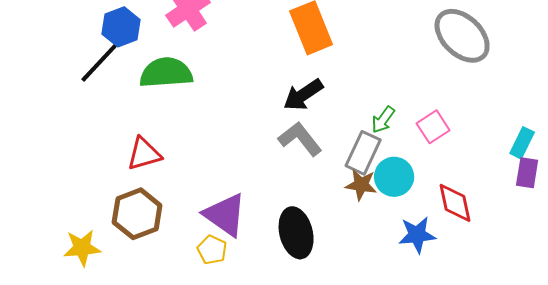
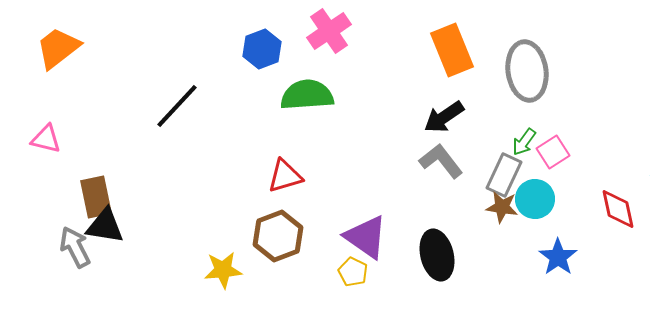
gray ellipse: (462, 36) -> (527, 71), moved, turned 38
black line: (101, 61) -> (177, 106), moved
pink square: (433, 127) -> (553, 152), moved
red diamond: (455, 203) -> (618, 209), moved
blue star: (417, 235) -> (558, 257), turned -30

